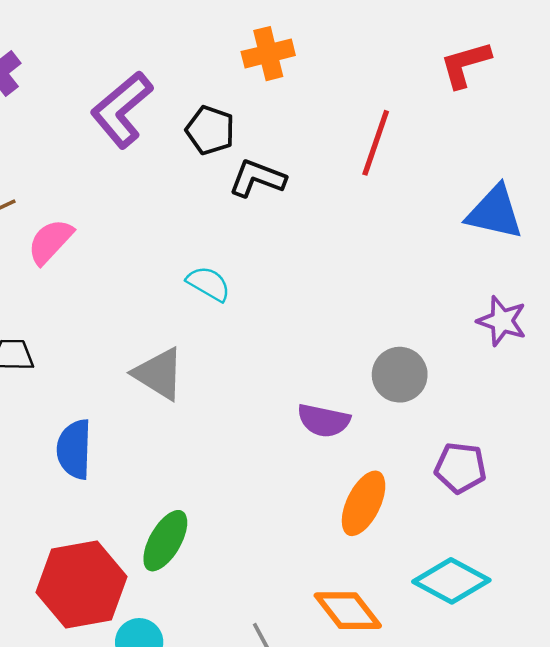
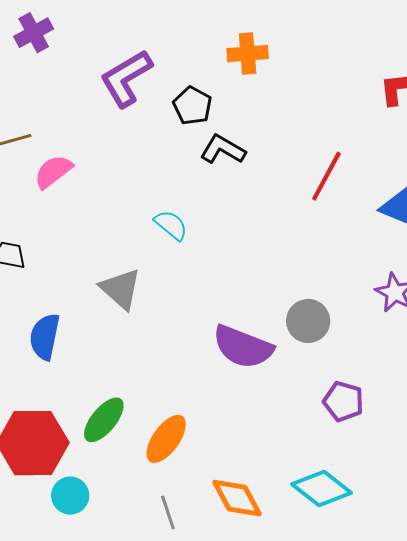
red line: (376, 143) -> (326, 176), moved
purple semicircle: (324, 421) -> (243, 347), size x1.5
orange ellipse: (364, 503) -> (166, 439), moved

